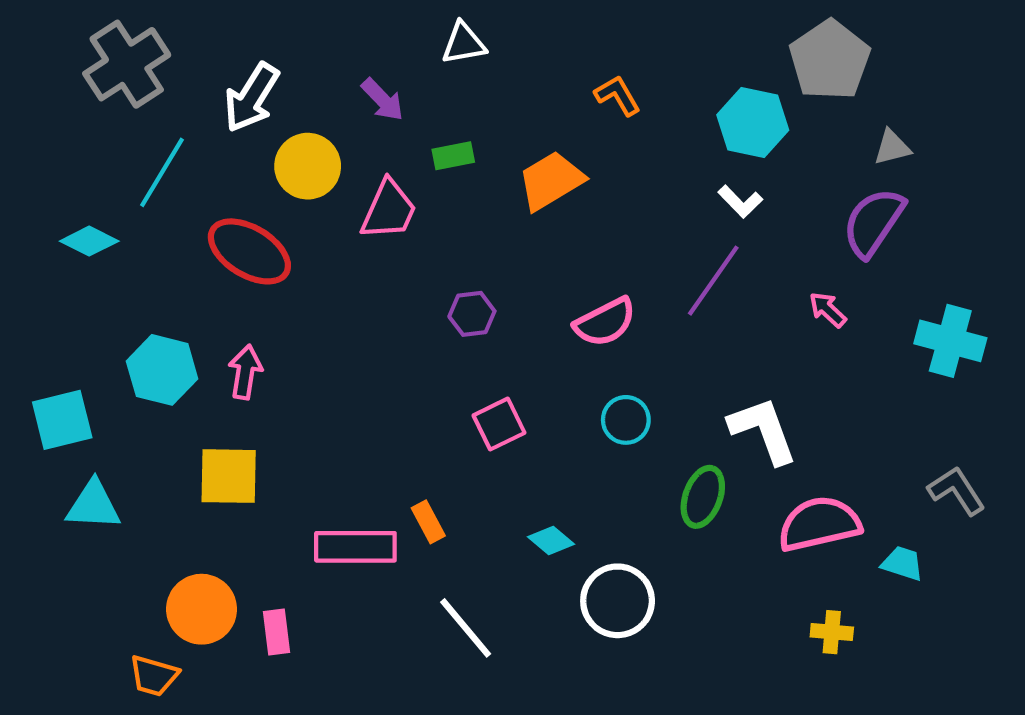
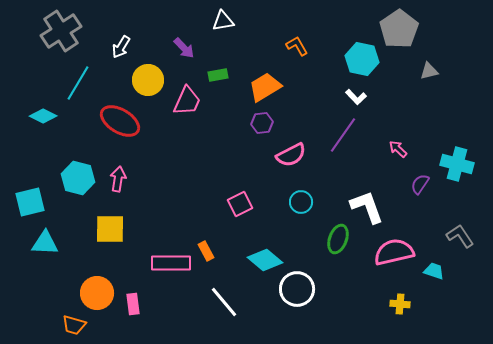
white arrow: (251, 98) -> (121, 47), size x0.7
purple semicircle: (873, 222) -> (420, 184), moved, size x0.6
purple hexagon: (472, 314) -> (262, 123), moved
cyan diamond: (551, 541) -> (265, 260), size x1.6

